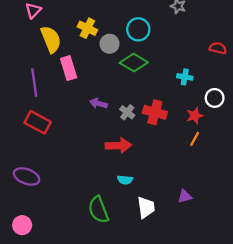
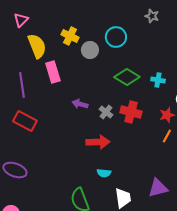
green diamond: (134, 63) -> (127, 77), moved
purple triangle: (185, 196) -> (158, 188), size x1.5

